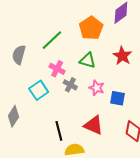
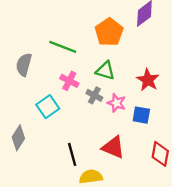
green line: (52, 40) -> (63, 47), turned 65
red star: (122, 56) -> (148, 80), moved
gray cross: (70, 85) -> (94, 95), moved

